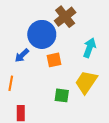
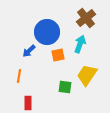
brown cross: (65, 17) -> (86, 18), moved
cyan arrow: (89, 48) -> (80, 44), moved

